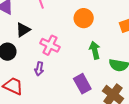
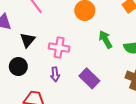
purple rectangle: (82, 84) -> (89, 78), moved

